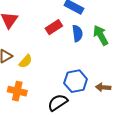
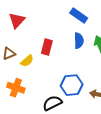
red rectangle: (54, 27) -> (47, 47), moved, turned -49

